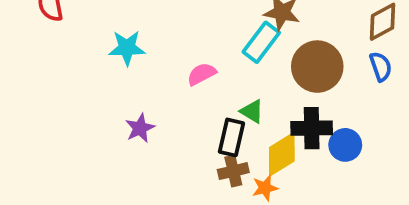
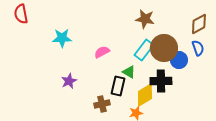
cyan rectangle: (261, 42) -> (144, 50), moved
blue circle: (345, 145) -> (179, 60), moved
brown cross: (233, 171) -> (102, 104), moved

